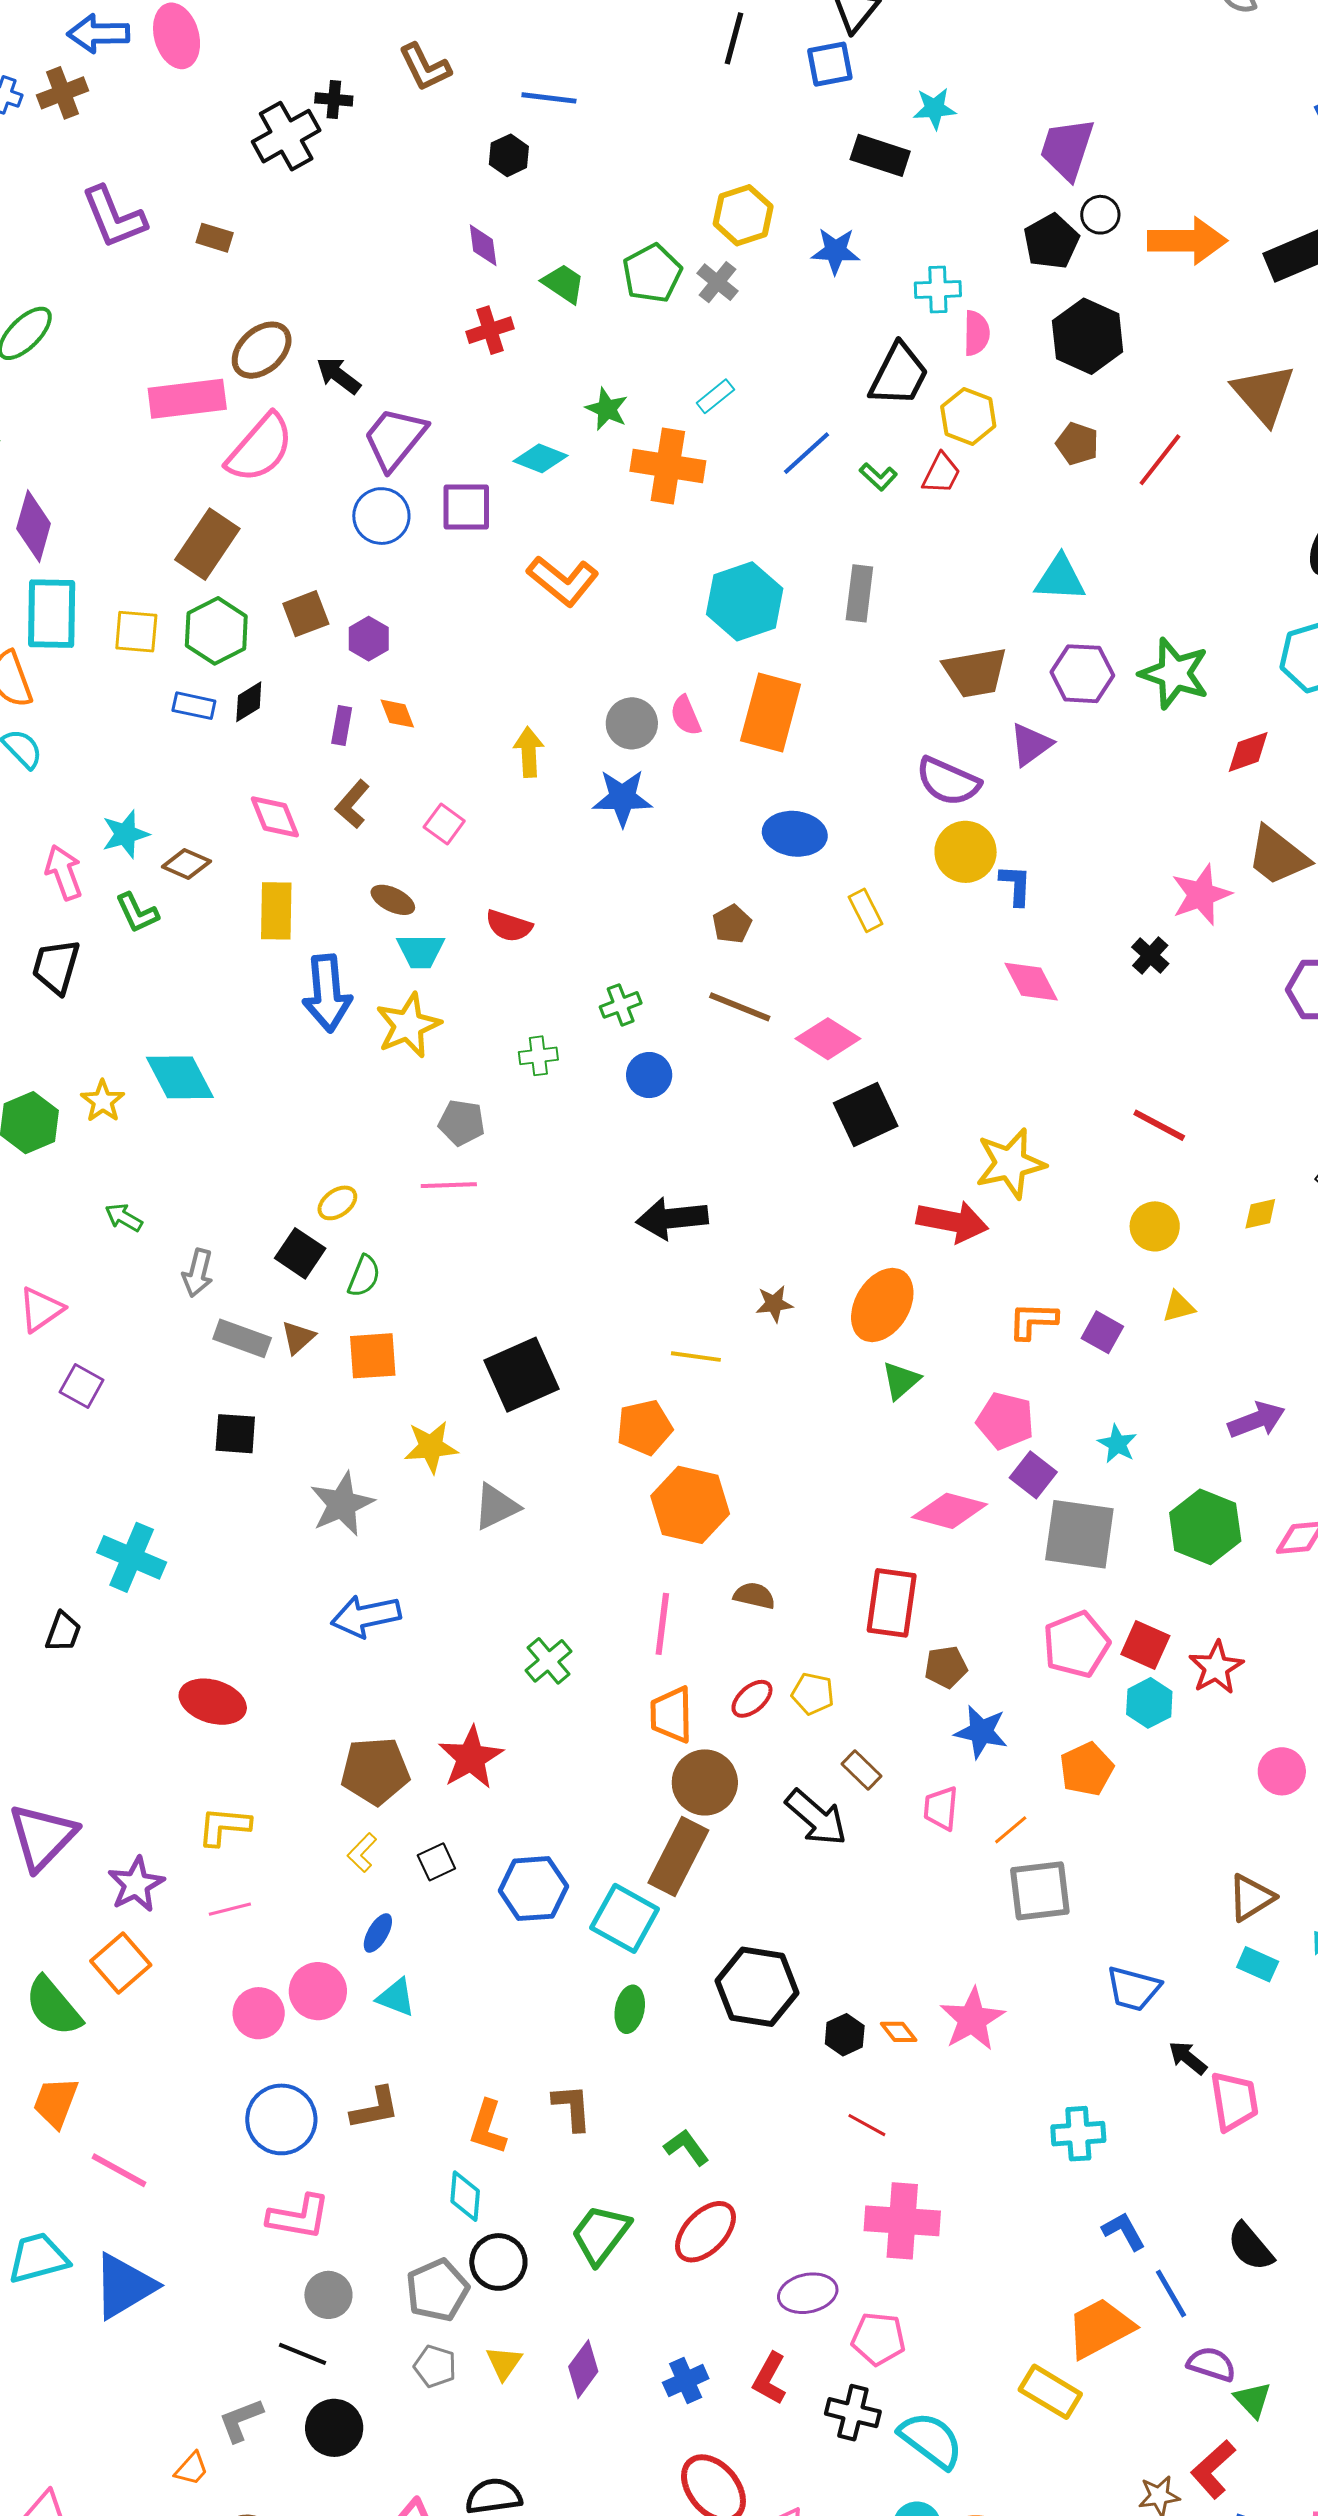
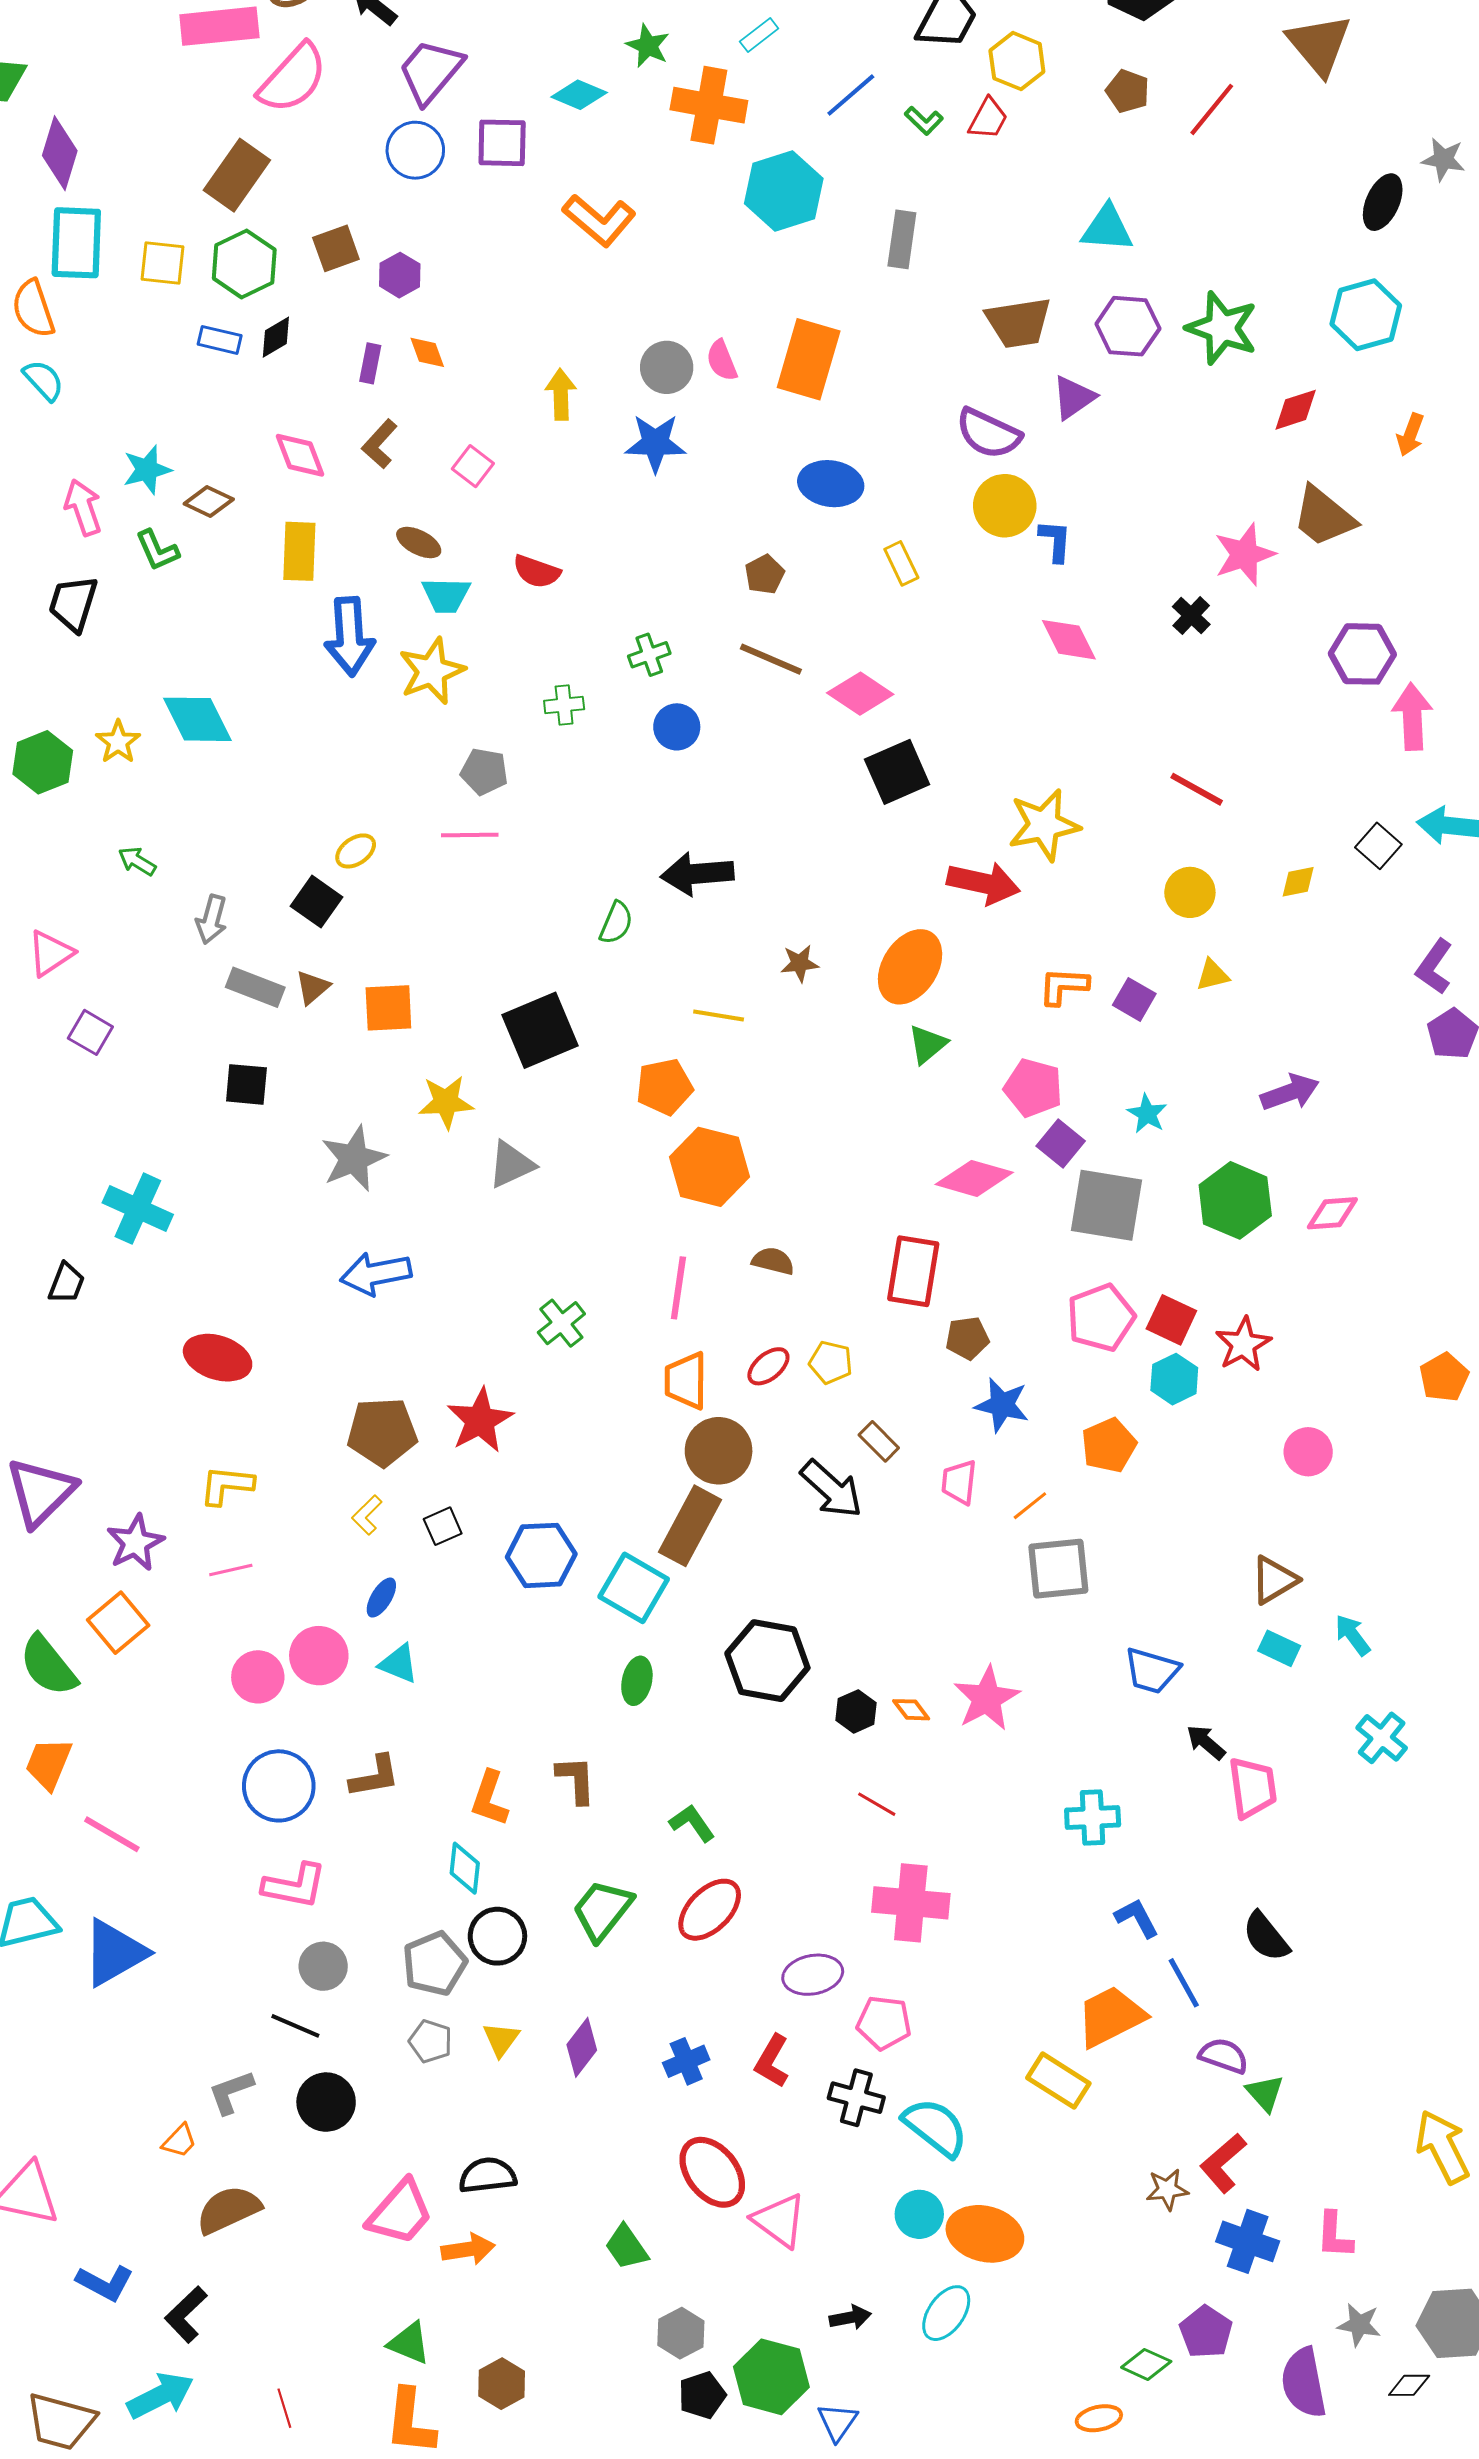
cyan hexagon: (745, 601) -> (784, 191), moved
green semicircle: (364, 1276) -> (616, 923), moved

